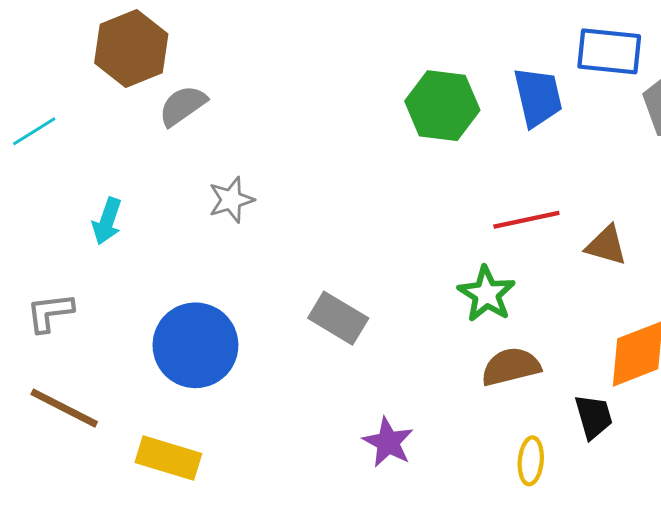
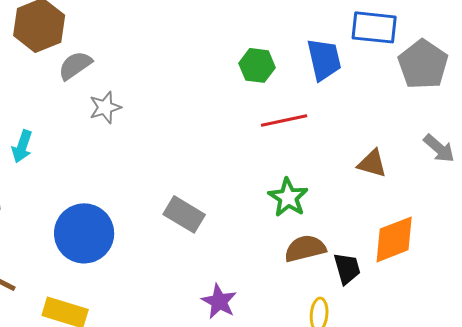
green hexagon: (442, 106) -> (257, 65), size x0.7
gray star: (231, 200) -> (105, 107), moved
red line: (526, 220) -> (284, 120), moved
black trapezoid: (594, 417) -> (347, 268), moved

